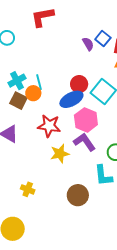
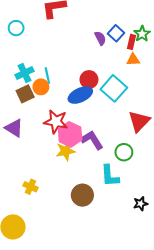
brown square: (18, 101) -> (25, 94), turned 36
pink hexagon: (86, 120) -> (70, 134), moved

